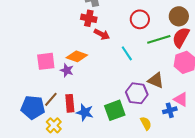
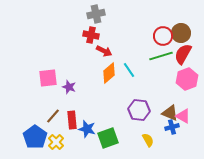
red circle: (140, 19) -> (163, 36), moved
orange diamond: (77, 56) -> (109, 73), moved, turned -60
brown triangle: (156, 80) -> (170, 113), moved
blue pentagon: (33, 107) -> (35, 137), moved, turned 30
green square: (115, 110) -> (108, 138), moved

